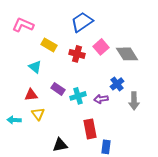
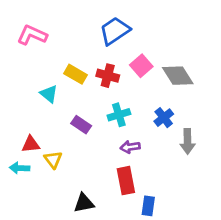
yellow rectangle: (49, 45) -> (75, 74), moved
red triangle: (31, 95) -> (31, 144), moved
cyan cross: (78, 96) -> (119, 115), moved
purple arrow: (101, 99) -> (130, 147), moved

